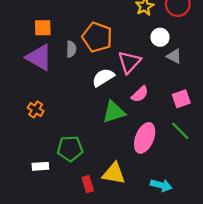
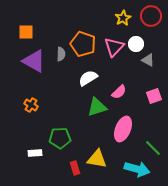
orange square: (43, 28) -> (26, 32), moved
pink triangle: (129, 62) -> (114, 47), moved
green line: (180, 131) -> (153, 148), moved
cyan arrow: (161, 185) -> (137, 169), size x1.4

